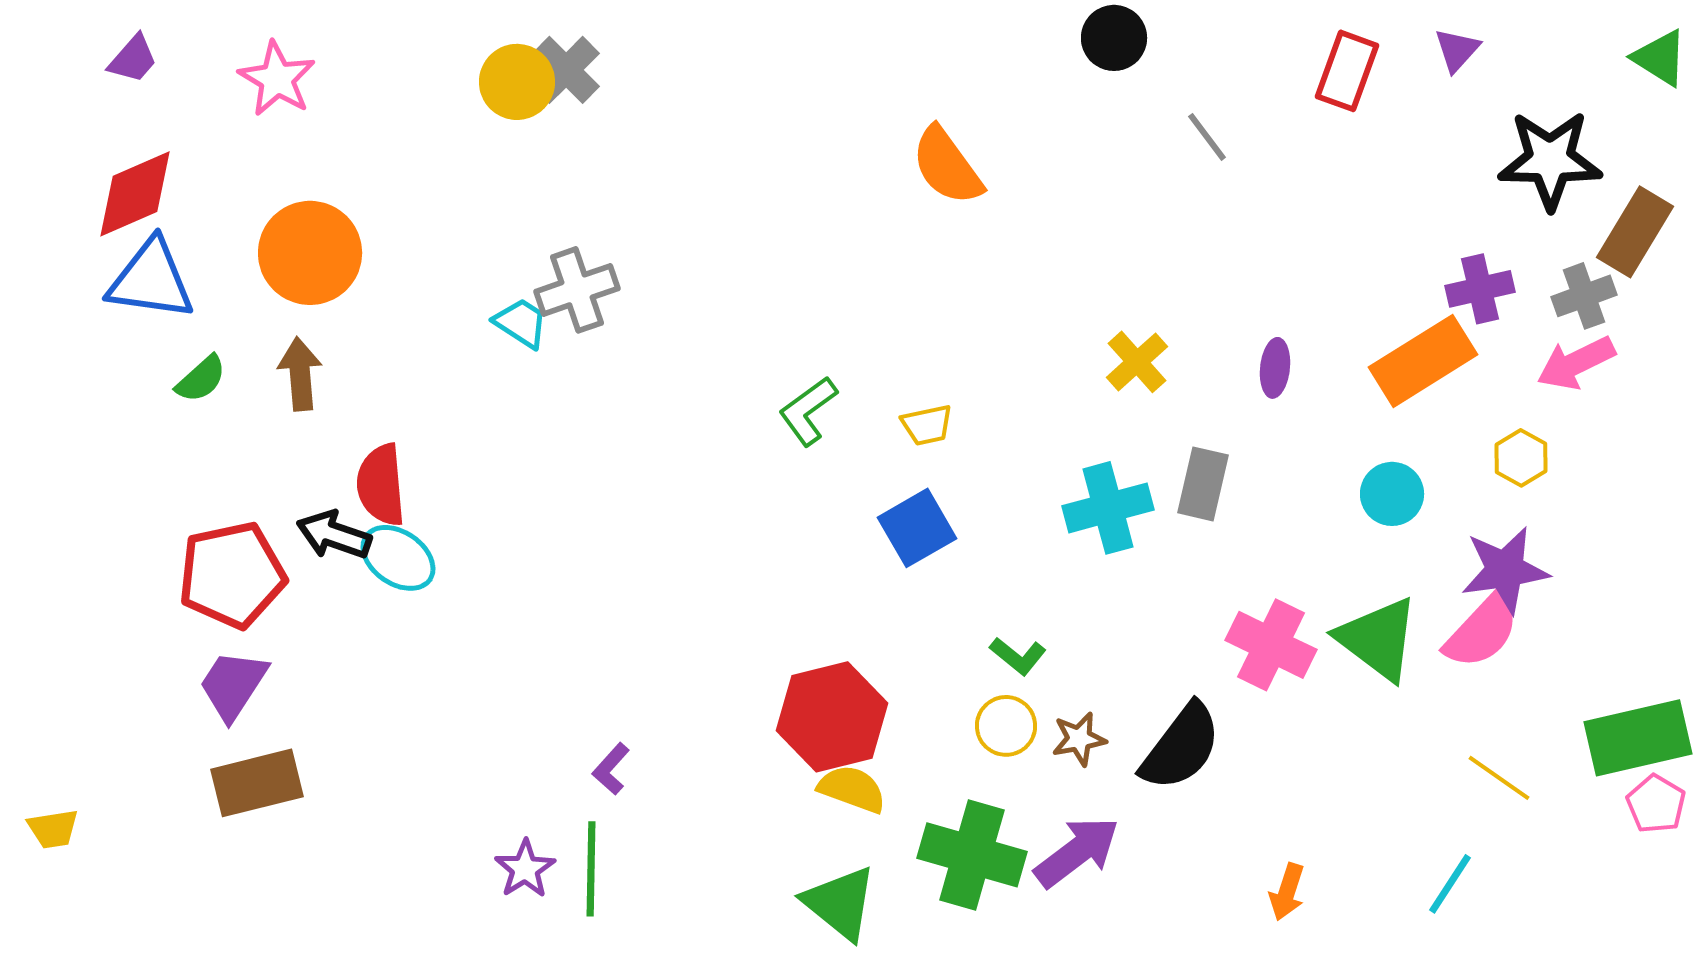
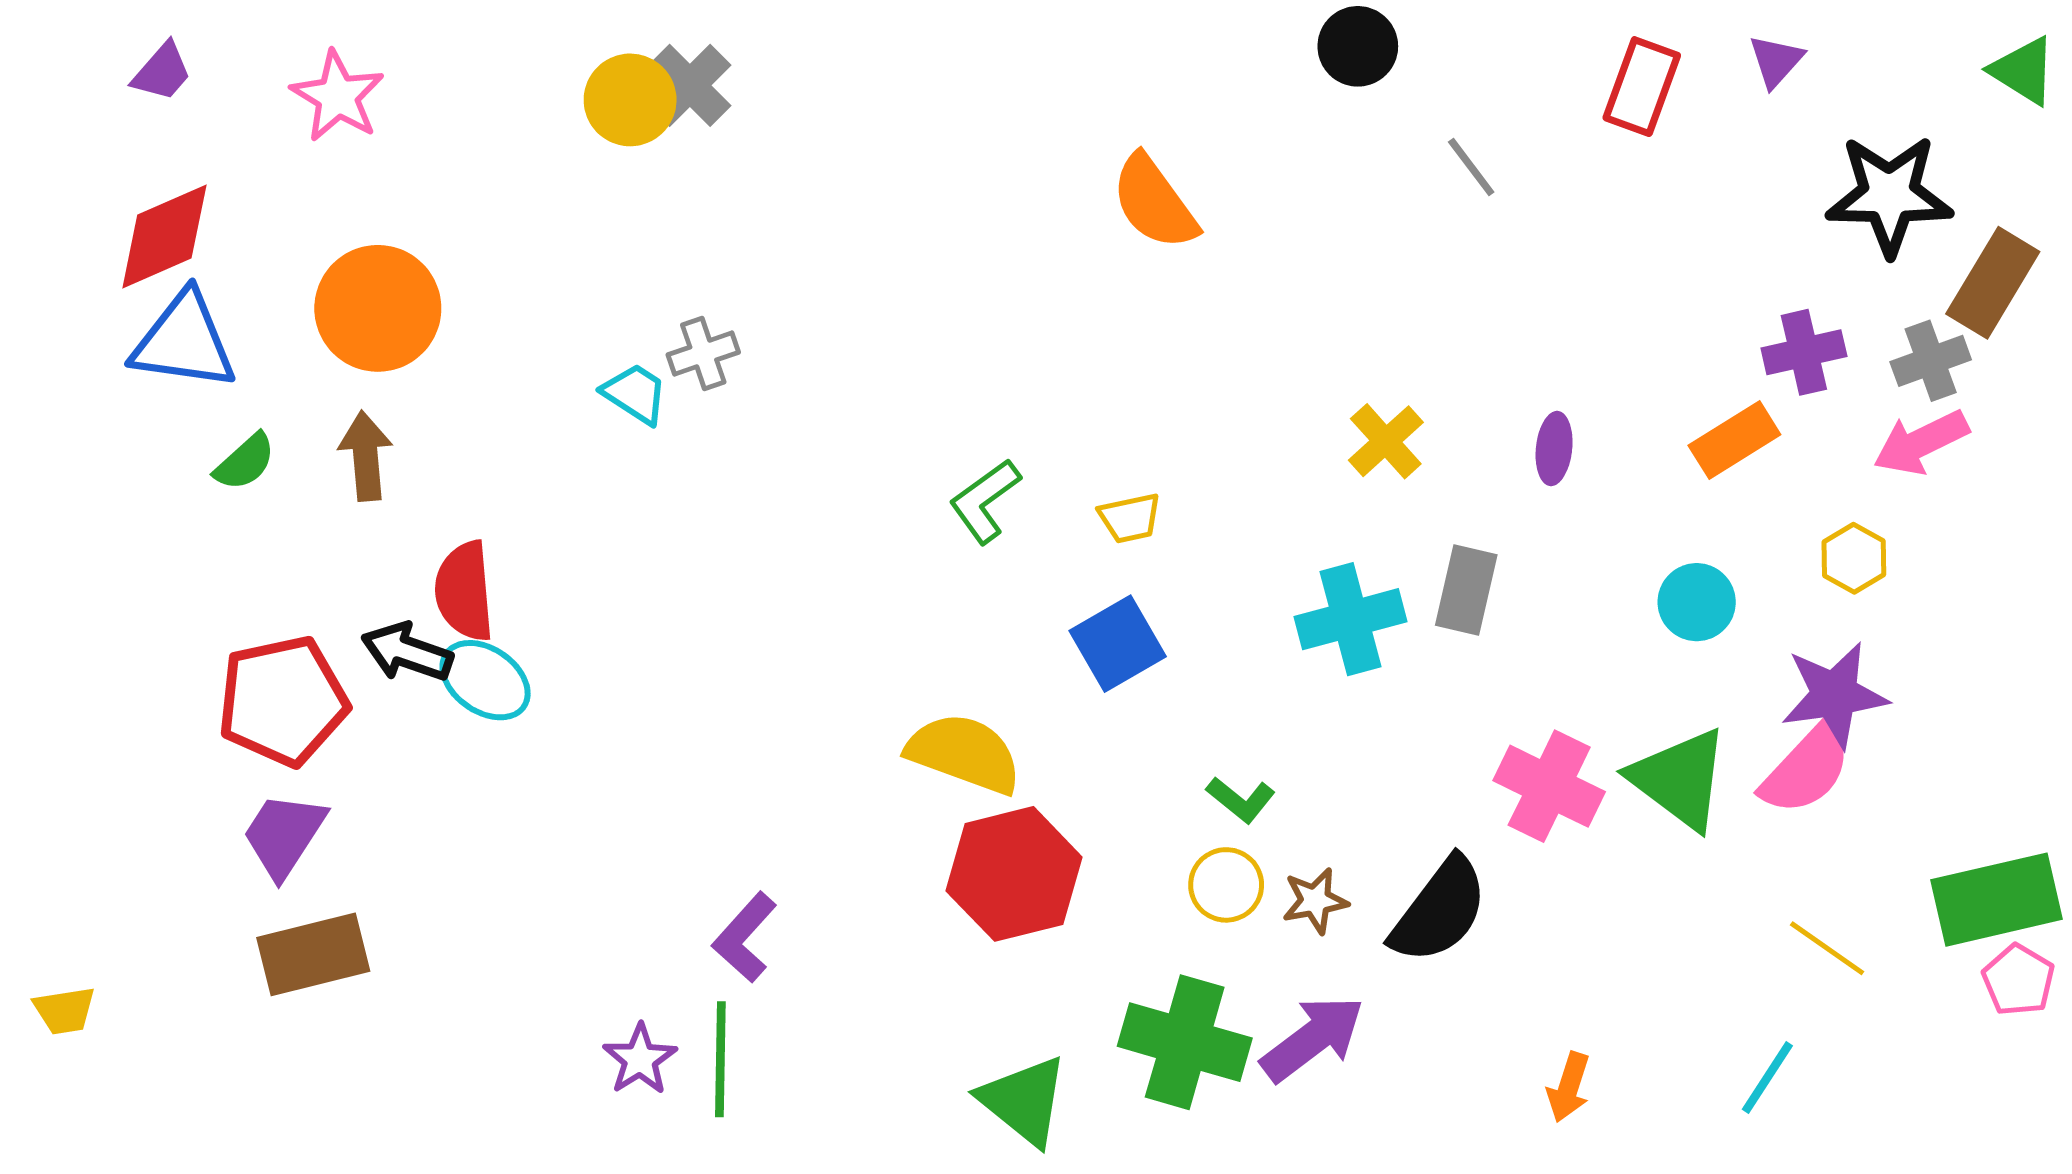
gray cross: (577, 290) -> (703, 353), size x0.7
orange rectangle: (1423, 361) -> (1734, 440), size x0.7
purple L-shape: (611, 769) -> (745, 937), size x1.4
yellow semicircle: (852, 789) -> (964, 753), moved, size x1.4

